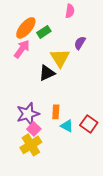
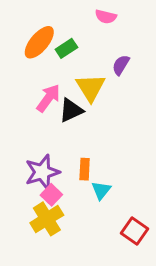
pink semicircle: (70, 11) -> (106, 17), turned 96
pink arrow: (22, 49) -> (48, 98), moved
red square: (89, 124) -> (134, 231), moved
cyan triangle: (67, 126) -> (101, 190), turned 40

